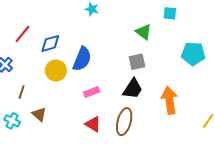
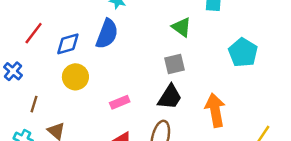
cyan pentagon: (193, 54) -> (243, 52), turned 30
blue semicircle: (82, 59) -> (107, 34), moved

